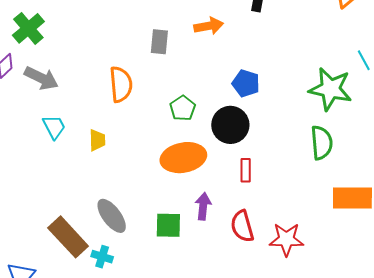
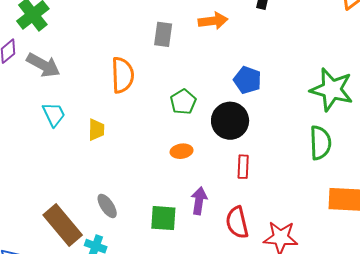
orange ellipse: (183, 158) -> (182, 151), size x0.5
gray ellipse: (112, 216) -> (107, 206), size x0.7

